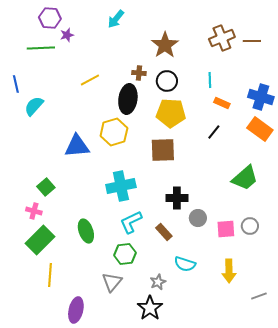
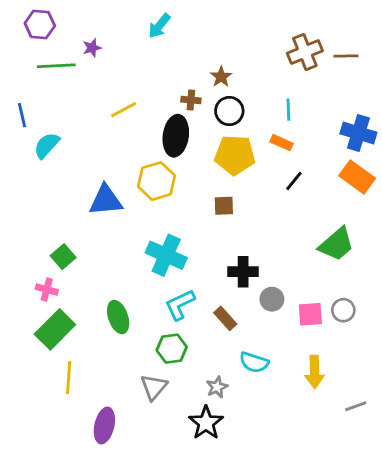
purple hexagon: (50, 18) -> (40, 24), moved
brown star: (165, 45) -> (221, 77), moved, size x0.6
orange rectangle: (222, 103) -> (282, 143), moved
brown square: (163, 150) -> (224, 206), size x0.6
cyan cross: (121, 186) -> (166, 255), turned 36

